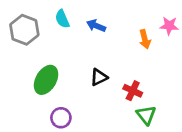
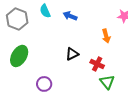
orange arrow: (145, 39) -> (106, 36), moved
green ellipse: (46, 80) -> (19, 56), moved

